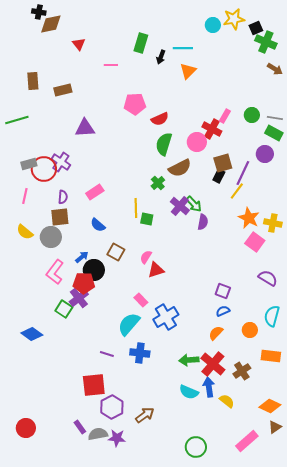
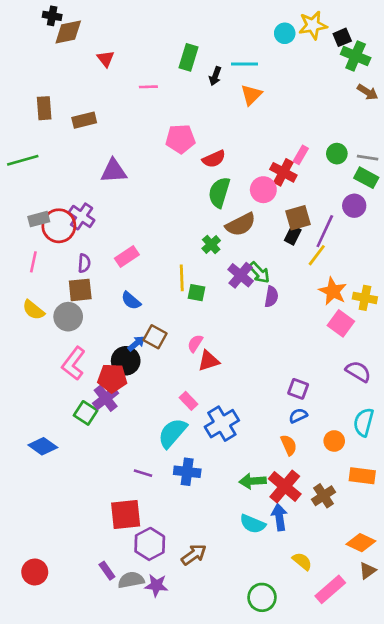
blue arrow: (82, 257) -> (136, 343), moved
orange semicircle: (216, 333) -> (289, 445), turned 112
yellow semicircle: (227, 401) -> (302, 561), moved

